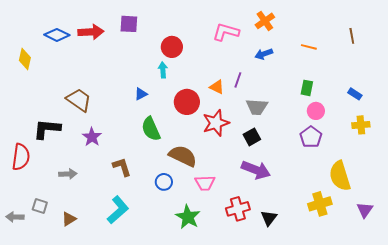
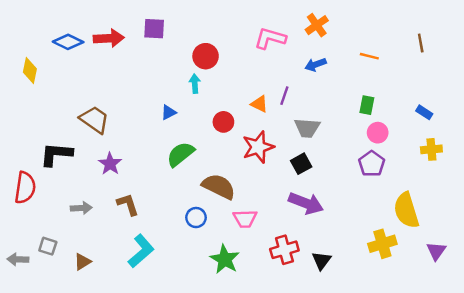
red circle: (187, 102) -> (223, 122), size x0.7
green semicircle: (151, 129) -> (180, 154), turned 75
brown L-shape: (122, 167) -> (128, 204), moved

